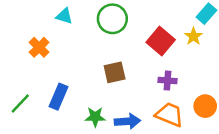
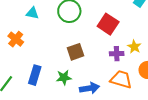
yellow star: (193, 36) -> (134, 47), moved
green star: (95, 117) -> (64, 78), moved

